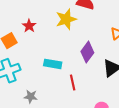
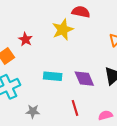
purple diamond: (87, 52) -> (84, 79), moved, turned -55
red line: (73, 82) -> (75, 108), moved

